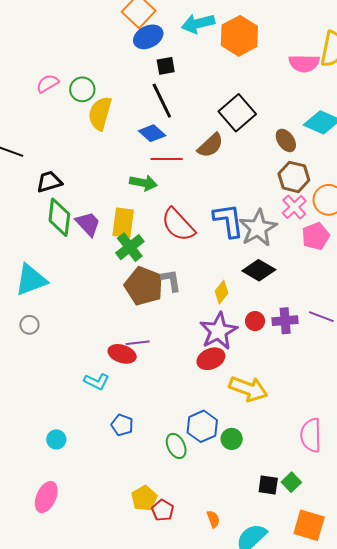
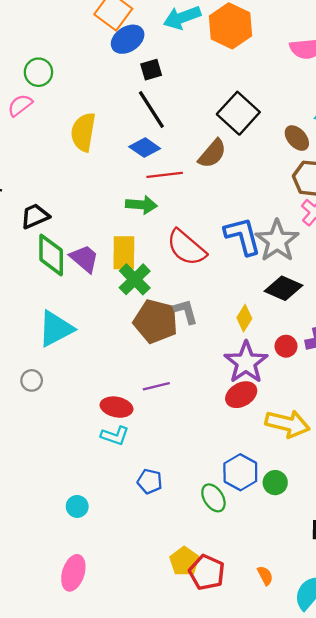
green circle: (82, 89) -> (38, 72), moved
cyan triangle: (31, 280) -> (56, 329), moved
red ellipse: (122, 354) -> (117, 407), moved
red pentagon: (163, 510) -> (207, 572), size x1.4

